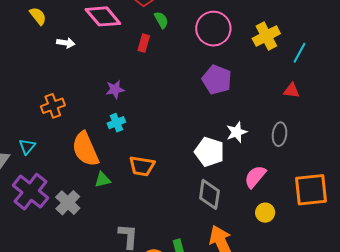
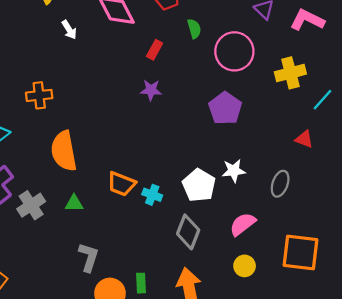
green semicircle: (161, 20) -> (194, 29), moved
white arrow: (66, 43) -> (69, 30), turned 36
purple star: (115, 89) -> (151, 90), moved
cyan cross: (116, 123) -> (152, 195), moved, turned 30
green triangle: (103, 180) -> (74, 203), moved

